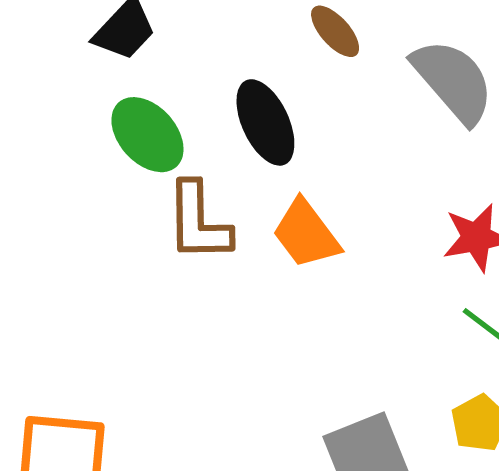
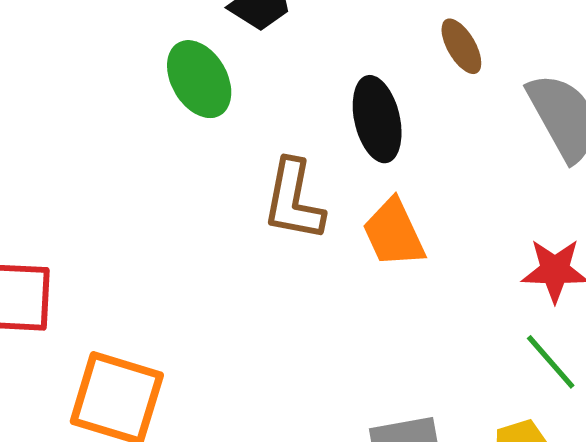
green ellipse: (147, 135) -> (199, 79), moved

